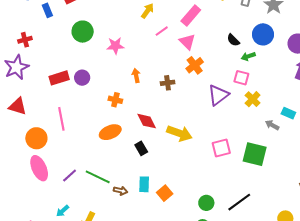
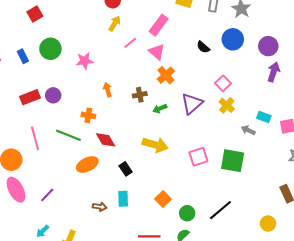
blue rectangle: (47, 10) -> (23, 56), moved
green arrow: (248, 56) -> (160, 109), moved
pink square: (241, 78) -> (223, 83), moved, turned 35
red diamond: (147, 121) -> (106, 140), moved
orange ellipse: (110, 132) -> (87, 164), moved
black rectangle: (141, 148) -> (126, 169), moved
green line: (98, 177) -> (68, 135), moved
orange square: (165, 193) -> (163, 199), moved

